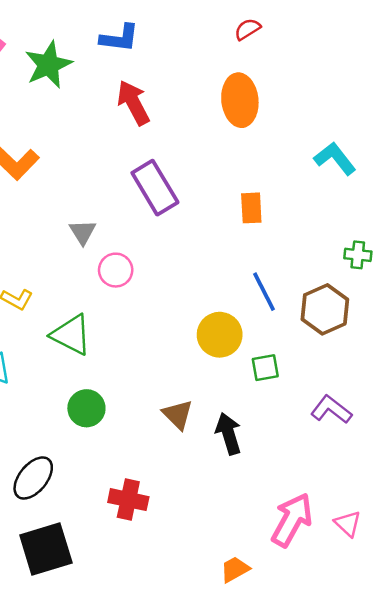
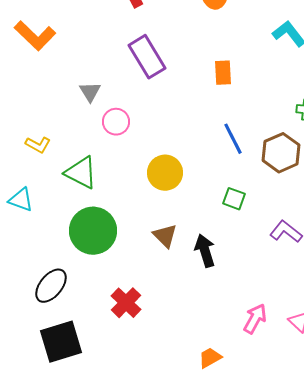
yellow circle: (220, 335) -> (165, 173), moved
green square: (265, 368) -> (234, 199), turned 30
green circle: (86, 408) -> (93, 231), size x1.6
red cross: (128, 500) -> (126, 303), turned 32
pink arrow: (292, 520) -> (255, 319), size x0.7

